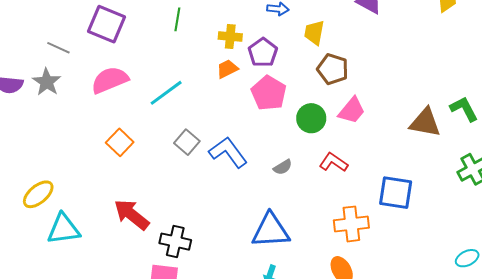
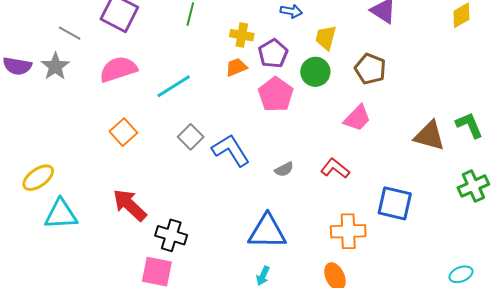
brown pentagon: (333, 69) -> (370, 69), moved
green circle: (311, 118) -> (315, 72), moved

